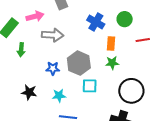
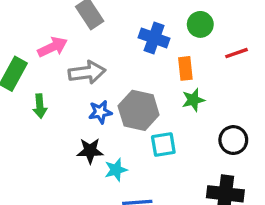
blue star: (53, 68) -> (100, 112), moved
black circle: (131, 91) -> (233, 140), size x0.7
black star: (29, 92) -> (90, 151), moved

